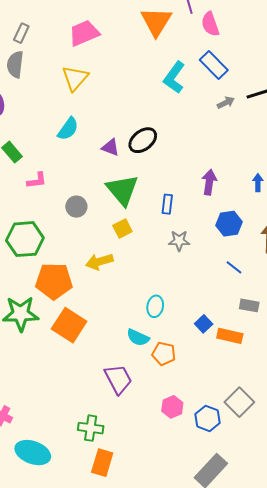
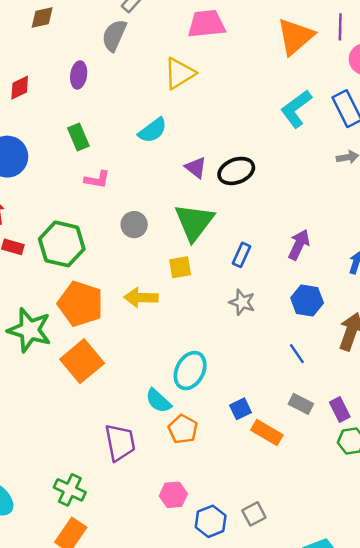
cyan ellipse: (155, 306) -> (190, 371), size x1.4
gray square: (239, 402) -> (254, 514), size x0.7

